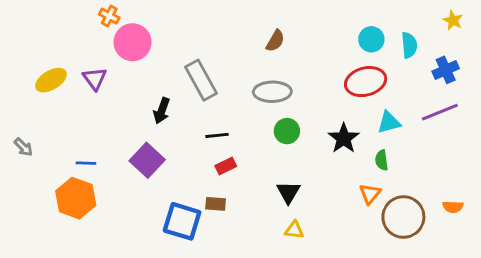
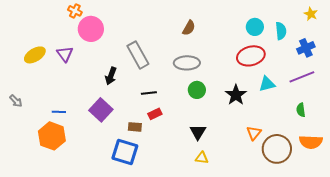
green semicircle: (382, 160) -> (301, 110), moved
brown rectangle: (216, 204) -> (135, 127), moved
orange semicircle: (453, 207) -> (311, 142), size x1.6

